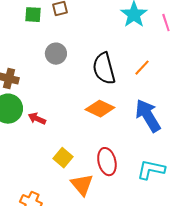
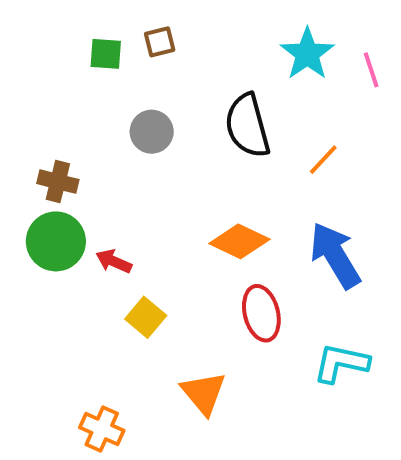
black semicircle: (104, 69) -> (247, 126), moved
yellow square: (63, 158) -> (146, 317), moved
red ellipse: (107, 162) -> (261, 313), moved

